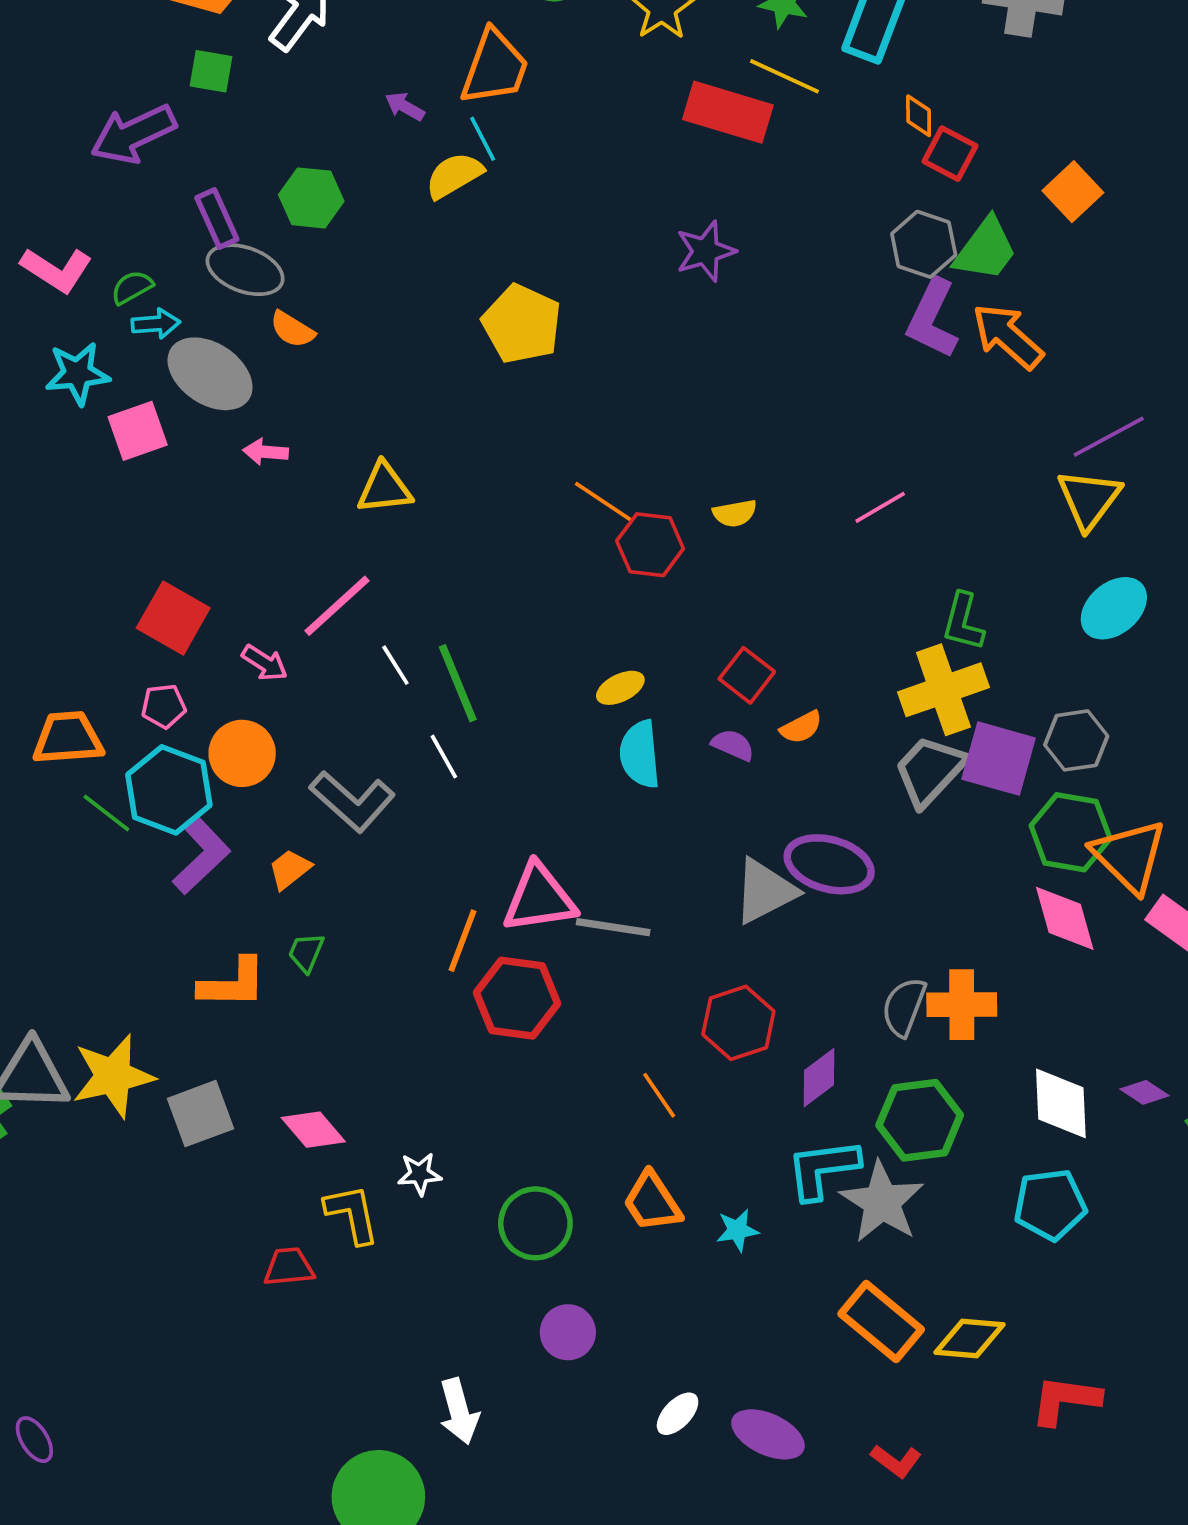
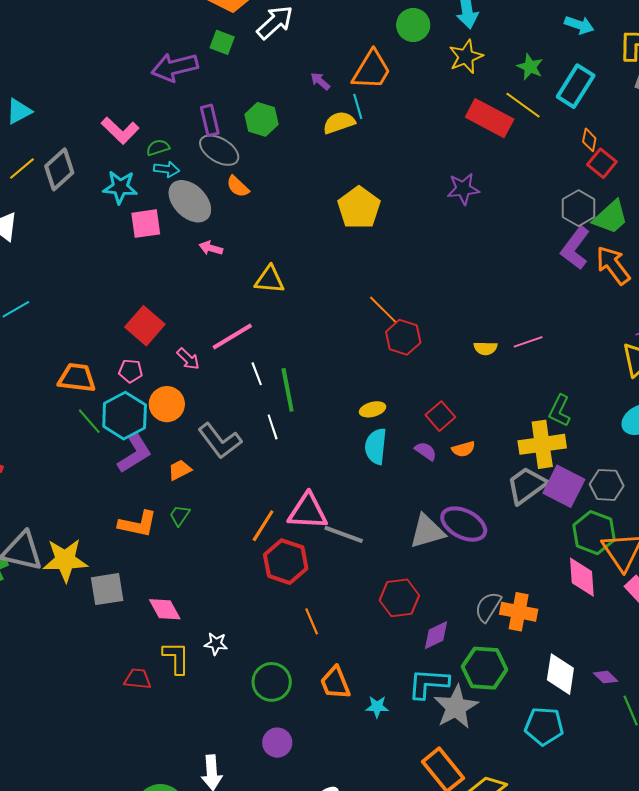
yellow semicircle: (735, 513) -> (485, 348), moved
orange line: (659, 1095) -> (312, 621), moved

